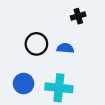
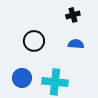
blue semicircle: (65, 48) -> (76, 44), moved

